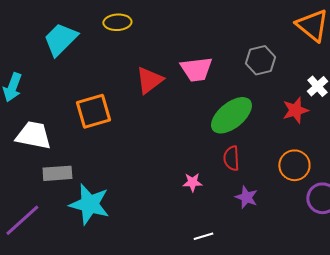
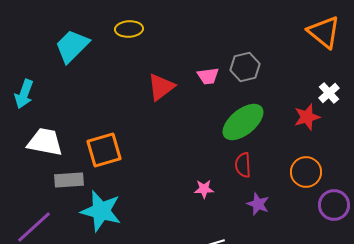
gray hexagon: (260, 60) -> (245, 67), moved
pink trapezoid: (196, 69) -> (208, 76), size x0.7
orange square: (93, 111) -> (104, 150), moved

